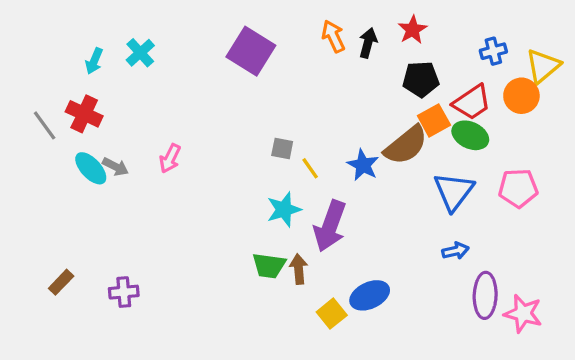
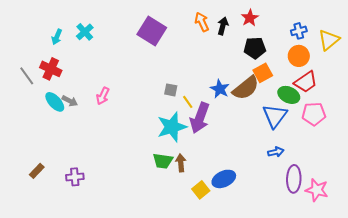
orange circle: (521, 96) -> (299, 56), moved
red trapezoid: (472, 102) -> (306, 82), moved
green ellipse: (470, 135) -> (289, 95), moved
blue star: (363, 165) -> (220, 89), moved
cyan star: (284, 210) -> (172, 127), size x1.4
purple arrow: (330, 226) -> (200, 118), moved

